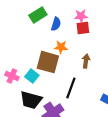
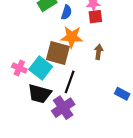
orange star: (61, 47) -> (72, 37), size x1.5
cyan square: (32, 76) -> (41, 68), size x1.5
black line: (71, 88) -> (70, 82), moved

